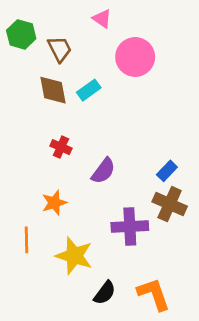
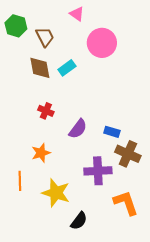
blue rectangle: (167, 171) -> (112, 132), moved, turned 63
orange L-shape: (154, 294) -> (126, 203), moved

